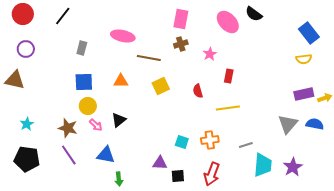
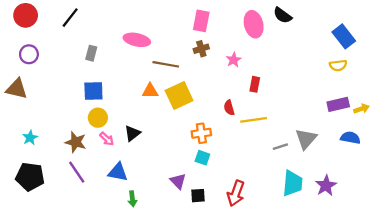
pink ellipse: (228, 22) -> (254, 24), turned 30
orange triangle: (121, 81) -> (150, 91), moved
yellow square: (161, 86) -> (179, 95), size x1.4
red semicircle: (198, 91) -> (229, 108), moved
gray triangle: (288, 124) -> (306, 139), moved
orange cross: (210, 140) -> (201, 133), moved
gray line: (246, 145) -> (280, 147), moved
purple triangle: (160, 163) -> (178, 181), turned 42

